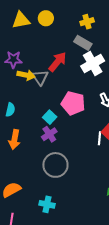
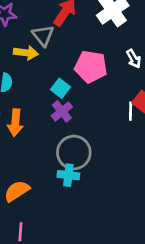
yellow arrow: (26, 75) -> (26, 53), moved
cyan cross: (47, 204) -> (68, 175), moved

